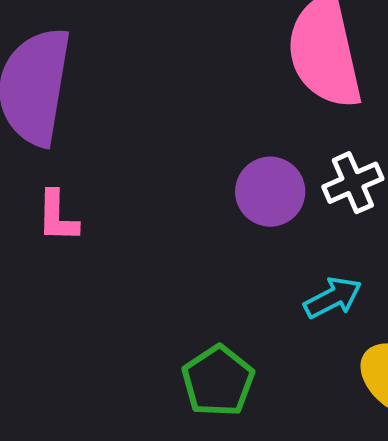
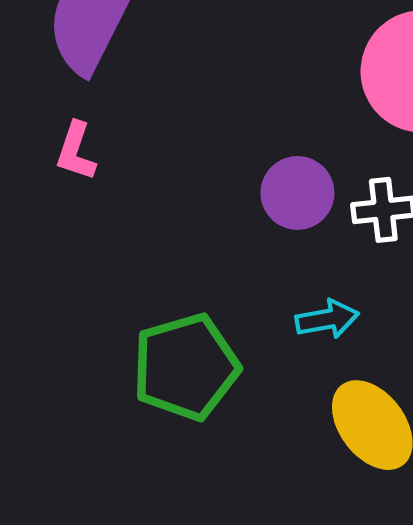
green pentagon: (218, 381) -> (186, 367), size x1.4

